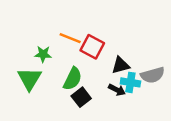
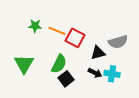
green star: (43, 54) -> (35, 26), moved
gray semicircle: (153, 75) -> (118, 42), moved
cyan cross: (130, 82) -> (112, 74), moved

